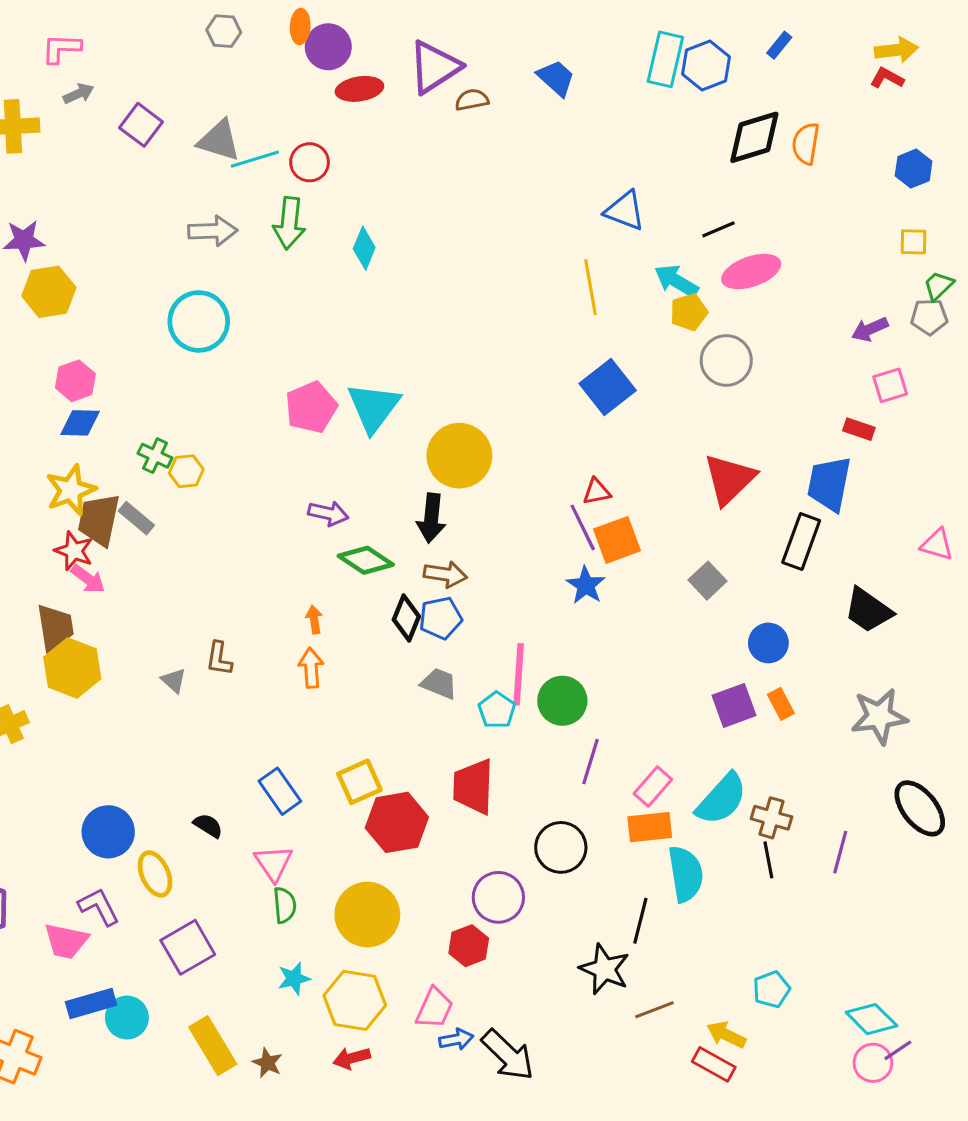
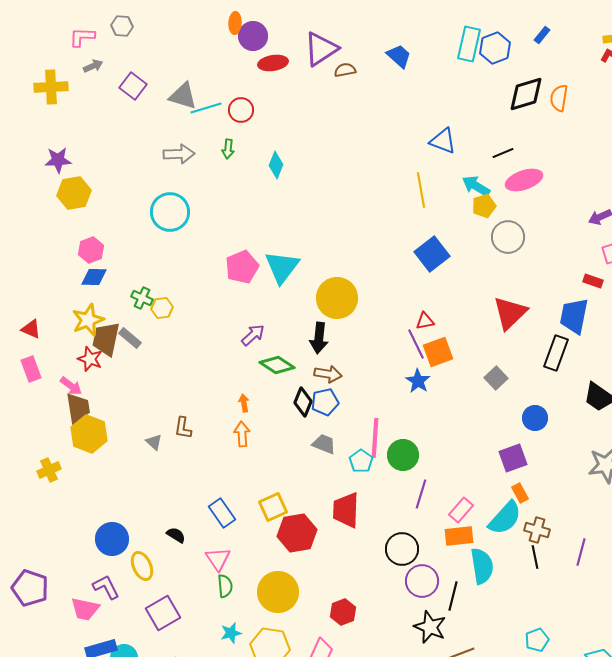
gray hexagon: (224, 31) -> (122, 26), moved
green arrow: (289, 223) -> (228, 149), size x0.6
purple arrow: (328, 513) -> (253, 335), turned -55
pink arrow: (88, 579) -> (71, 386), moved
orange rectangle: (781, 704) -> (520, 493), moved
purple circle: (498, 897) -> (422, 581), moved

